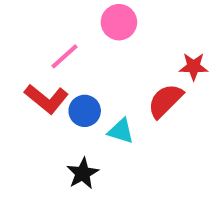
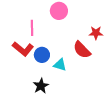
pink line: (65, 56) -> (32, 28), turned -49
red semicircle: (165, 101) -> (82, 50), turned -90

